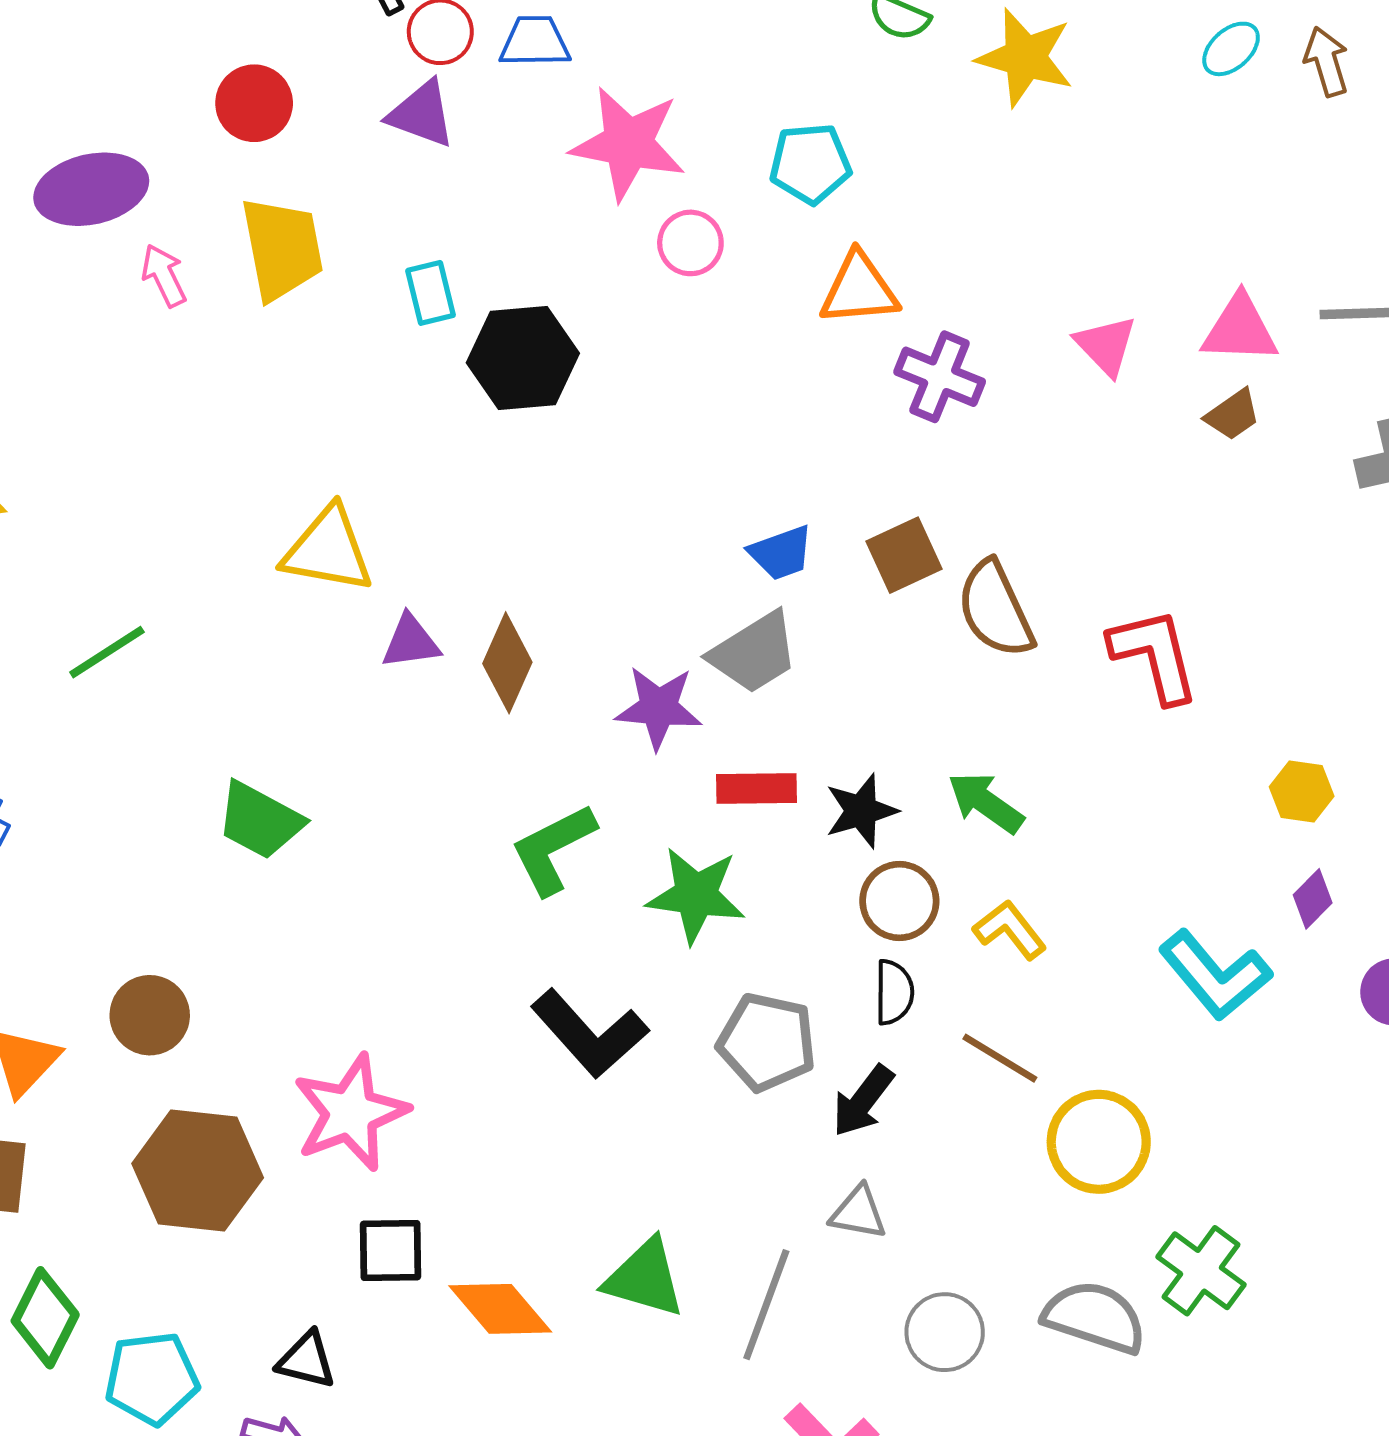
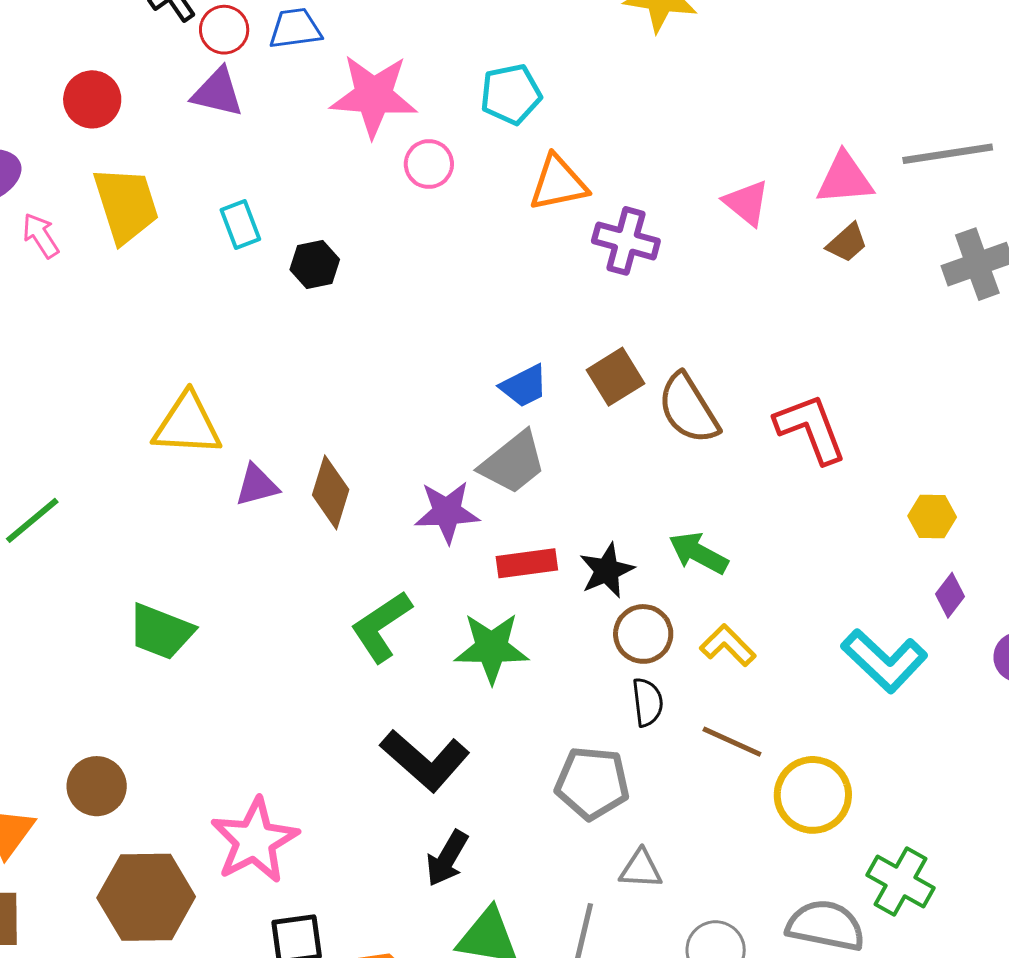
black hexagon: (523, 358) -> (315, 265), size x0.6
gray pentagon: (767, 1042) -> (592, 783), moved
black arrow: (863, 1101) -> (447, 858), moved

